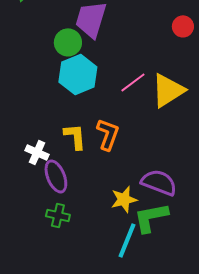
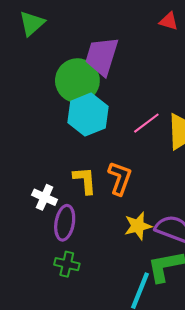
green circle: (68, 42) -> (77, 81), size x1.5
purple ellipse: (56, 176) -> (65, 223), turned 32
yellow star: (124, 199) -> (138, 226), moved

